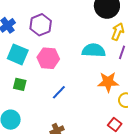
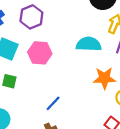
blue line: (59, 92) -> (53, 103), moved

